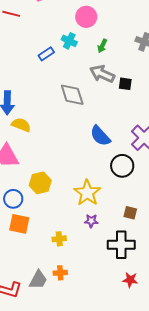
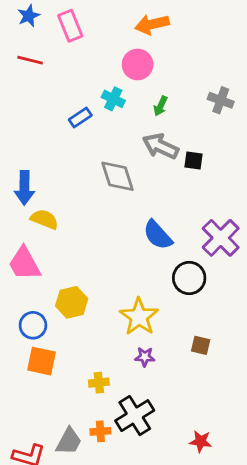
black cross: (121, 245) -> (135, 416), moved, turned -32

